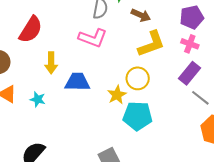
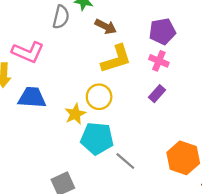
pink L-shape: (93, 38) -> (28, 52), moved
purple rectangle: (189, 73) -> (157, 94), size x0.7
gray line: (200, 98) -> (125, 161), moved

